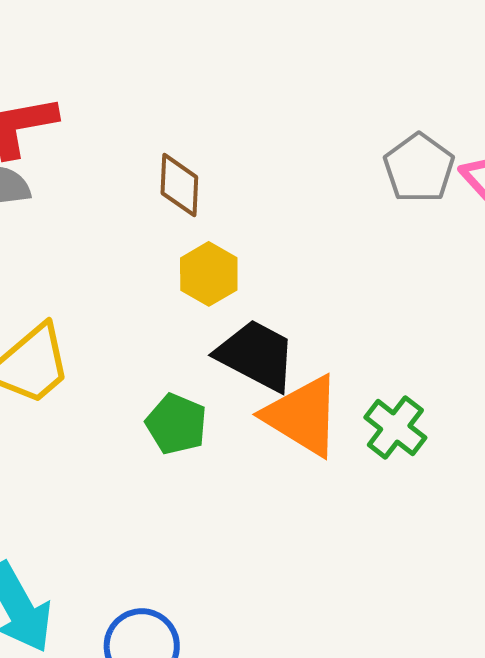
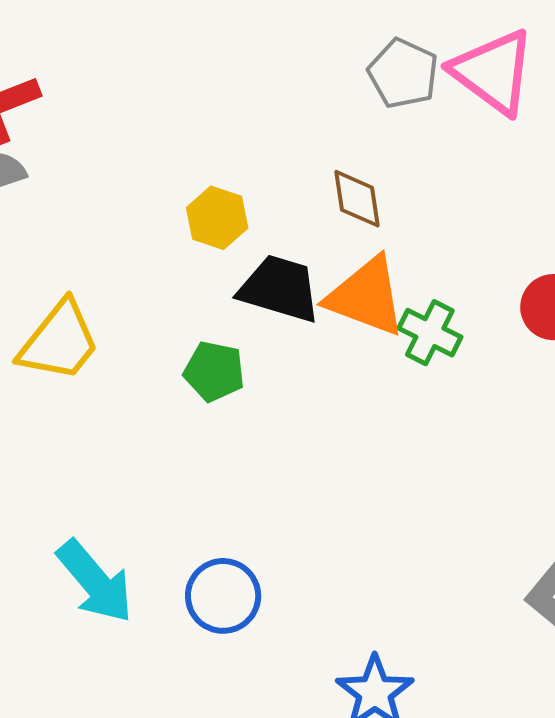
brown diamond: (179, 185) -> (357, 199), moved
orange triangle: (303, 416) -> (366, 297), moved

